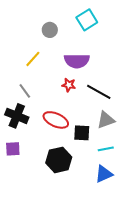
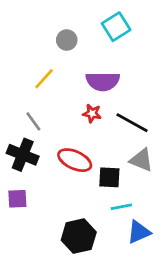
gray triangle: (106, 120) -> (141, 160), turned 42
cyan line: (106, 149) -> (121, 207), moved
black hexagon: (59, 160) -> (79, 236), moved

